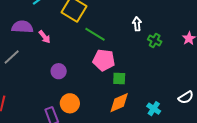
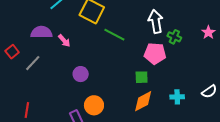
white arrow: (137, 24) -> (156, 21), size x1.6
pink pentagon: (104, 60) -> (155, 53), moved
cyan cross: (154, 109) -> (177, 97), moved, turned -32

